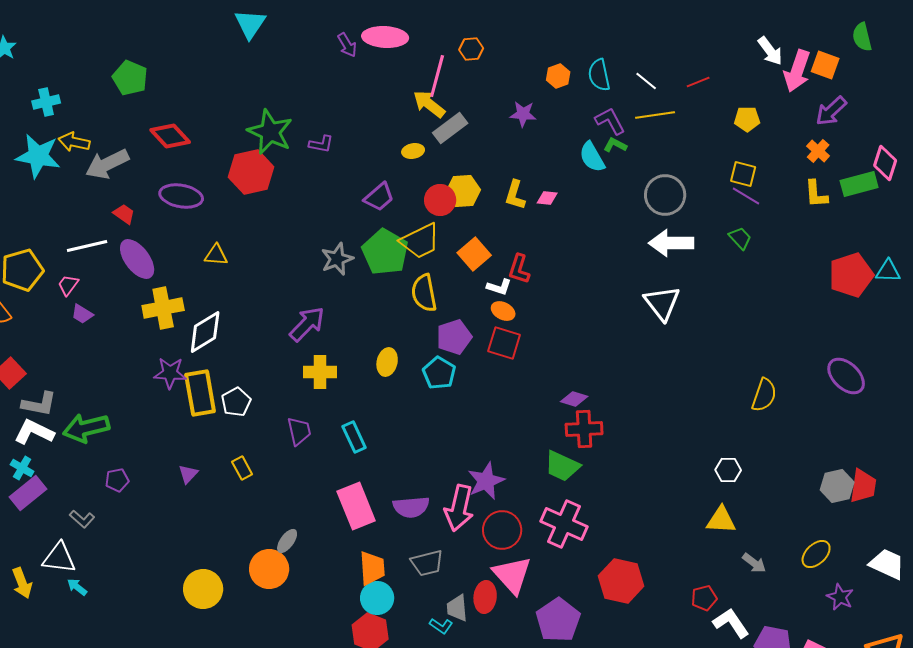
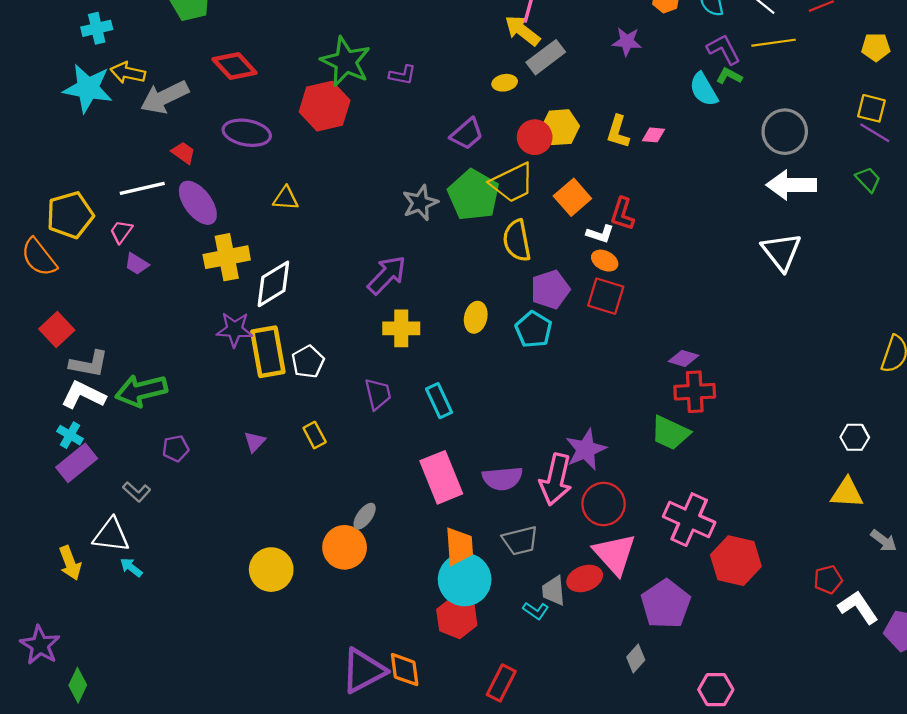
pink cross: (564, 524) -> (689, 520), moved
red ellipse: (485, 597) -> (585, 578), turned 64
cyan circle: (377, 598) -> (465, 580), size x1.4

